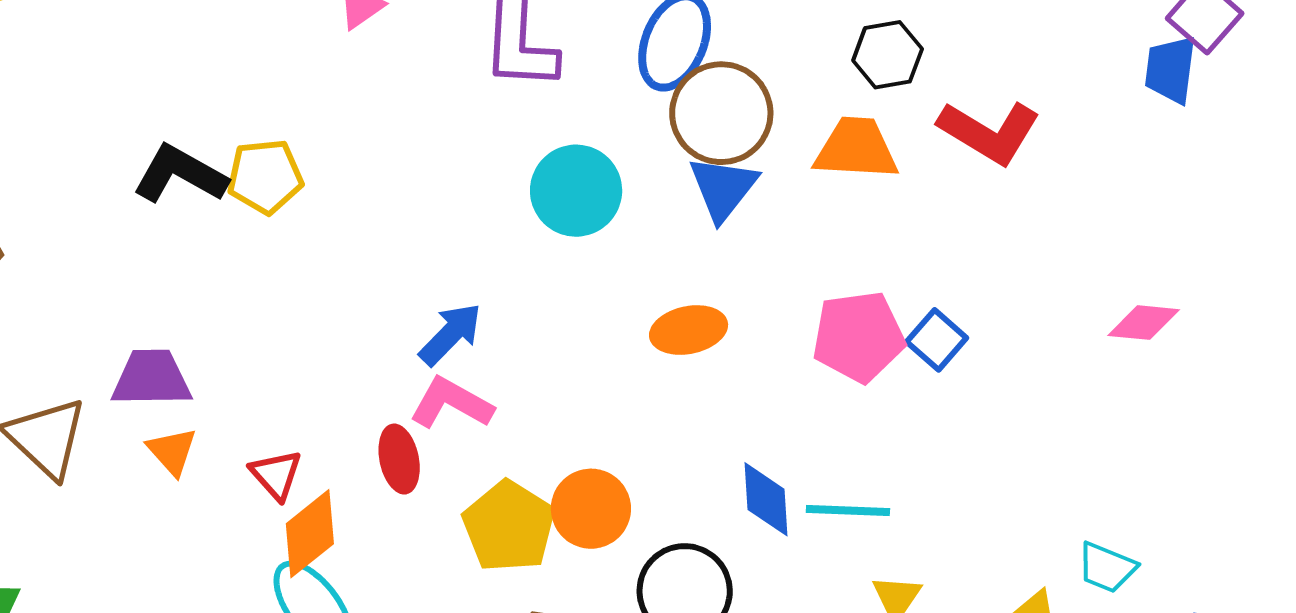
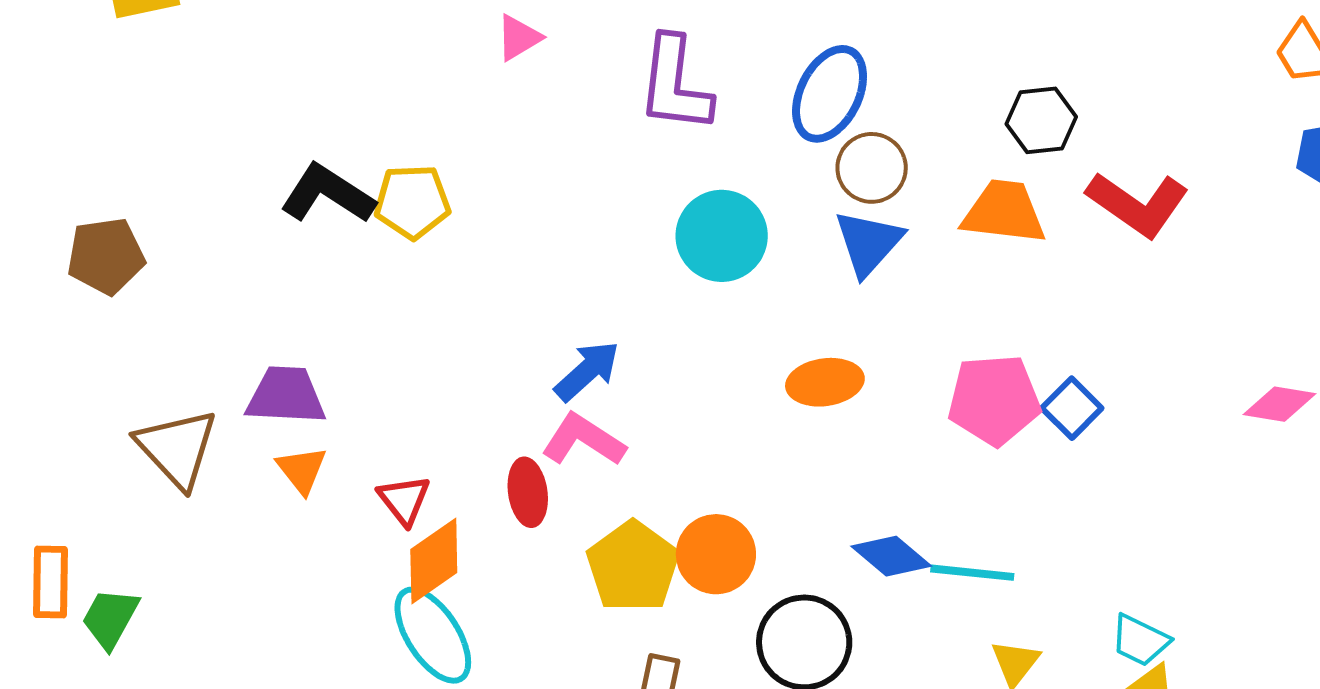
brown circle: (721, 113) -> (872, 168), size x0.7
blue diamond: (766, 499) -> (891, 556), turned -50
cyan trapezoid: (1107, 567) -> (1140, 640), moved

